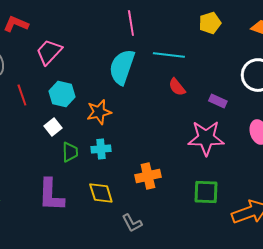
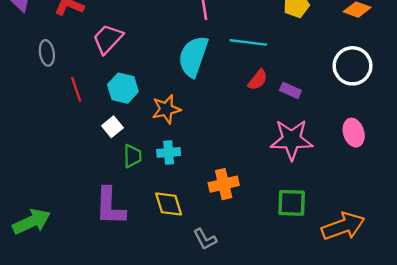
red semicircle: (177, 87) -> (258, 80), turned -102
purple rectangle: (218, 101) -> (290, 90), moved

